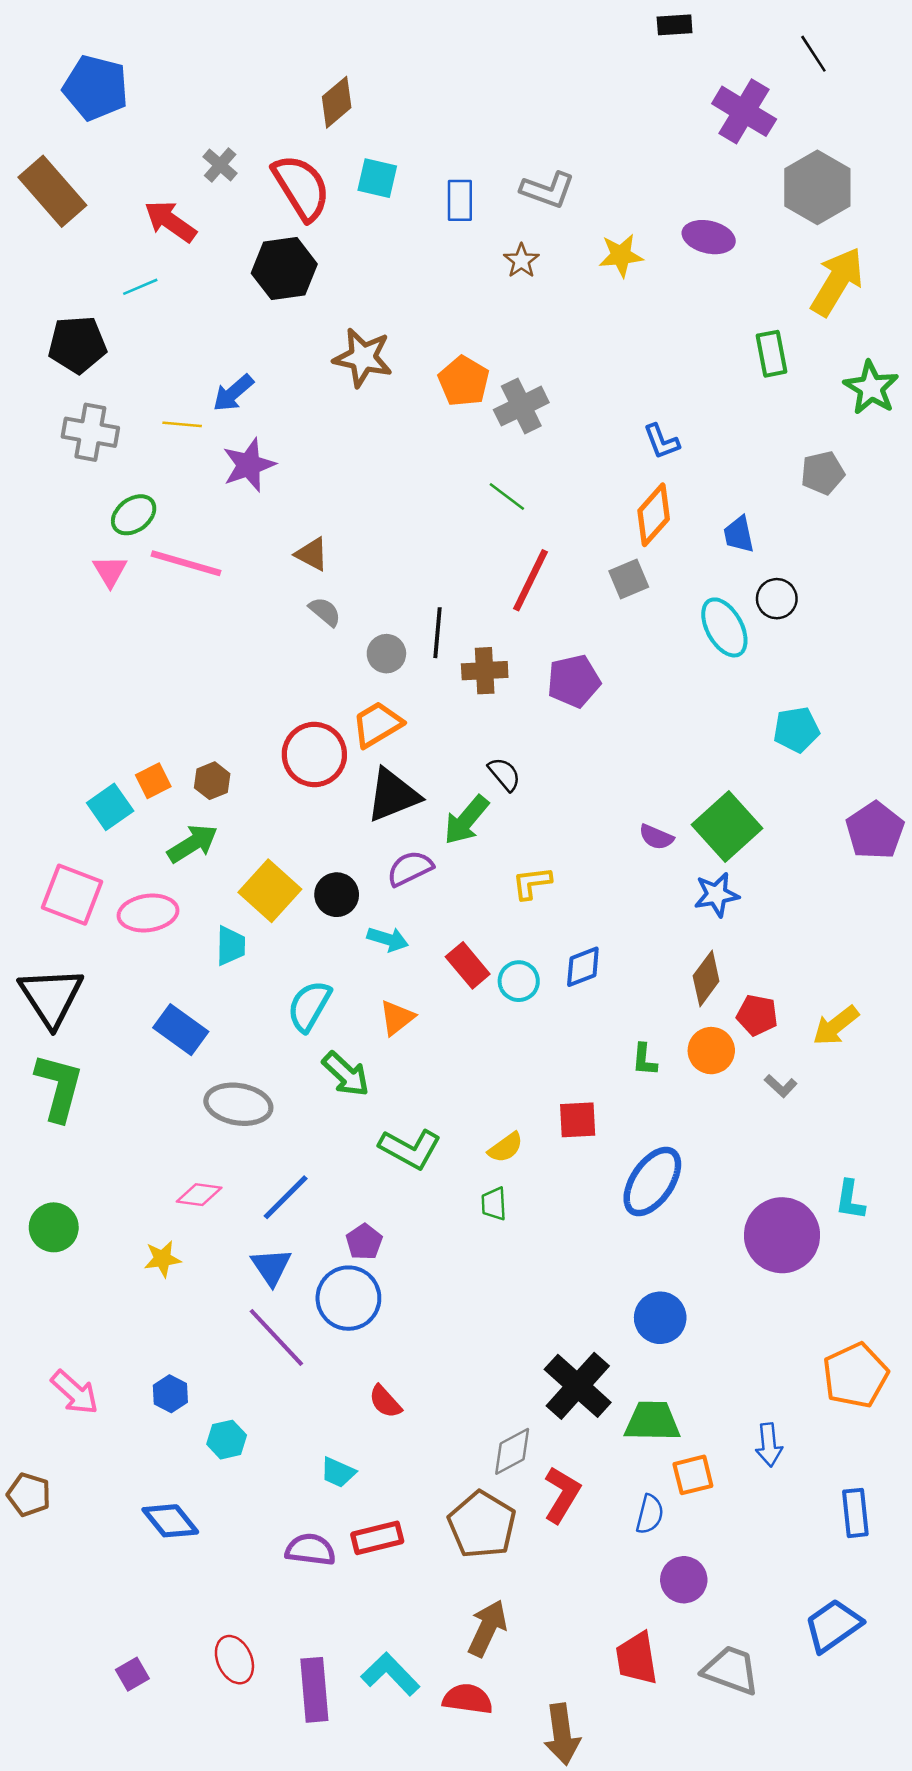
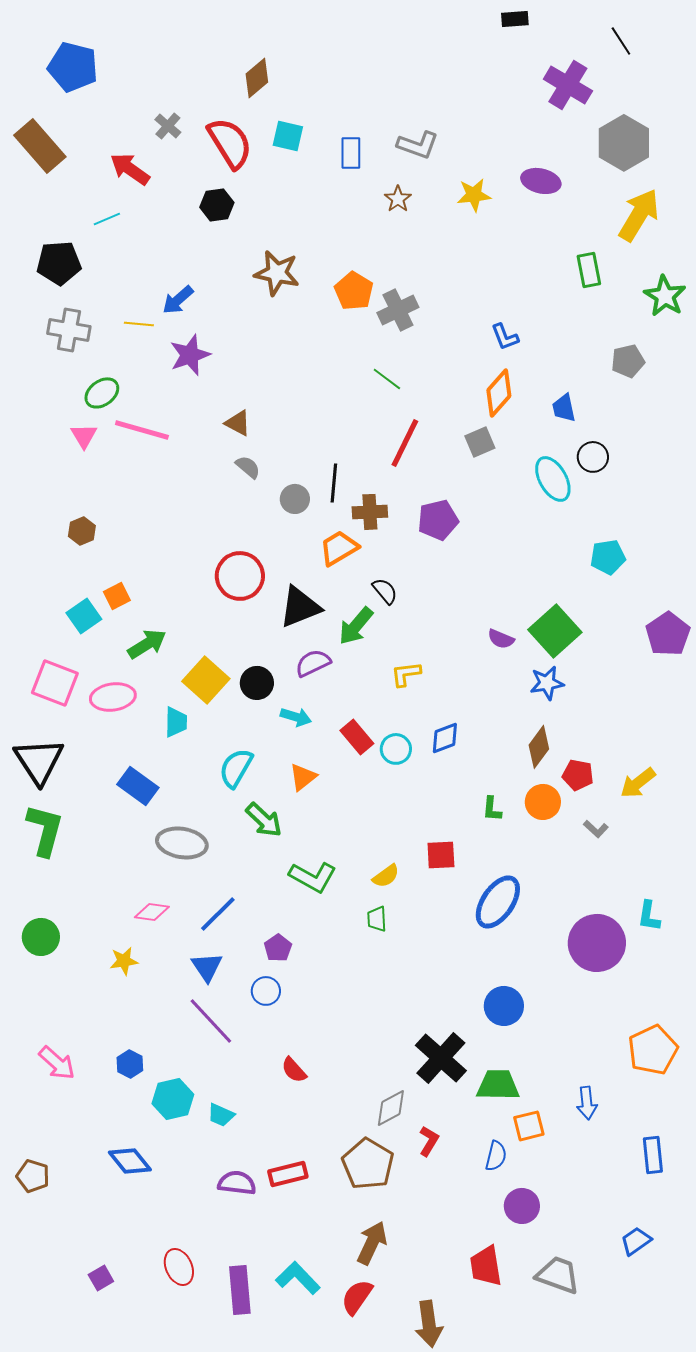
black hexagon: (284, 269) -> (217, 205), size x0.7
orange trapezoid: (377, 724) -> (339, 548), moved
brown hexagon: (212, 781) -> (82, 531), moved
blue circle: (348, 1298) -> (266, 991), size x0.6
cyan hexagon: (227, 1440) -> (173, 1099), size x1.4
cyan trapezoid: (338, 1472) -> (221, 1115), moved
brown pentagon: (29, 1495) -> (33, 1176), moved
red L-shape: (562, 1495) -> (429, 1141), size x0.7
blue trapezoid: (833, 1626) -> (636, 1241), size x0.7
red semicircle: (468, 1699) -> (357, 1297), turned -63

